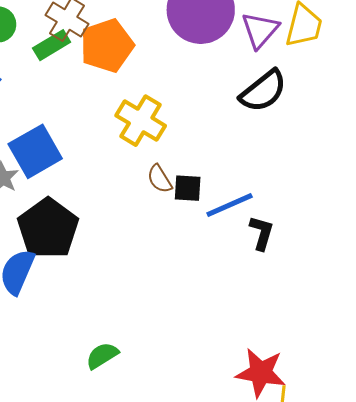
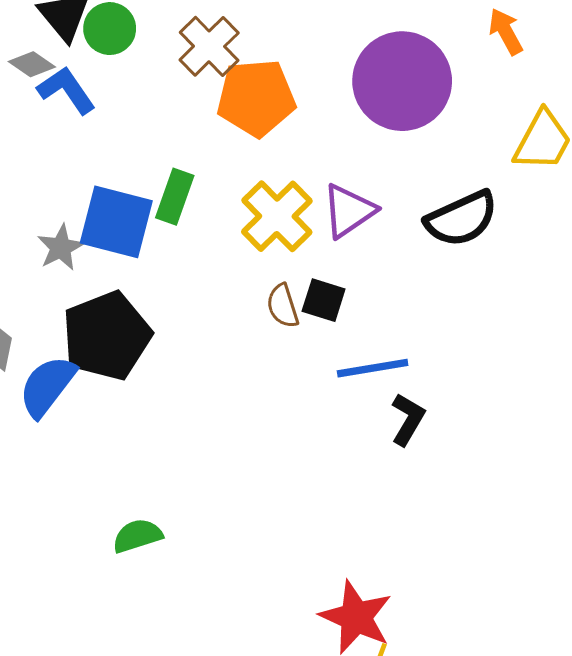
purple triangle: (260, 30) -> (349, 211), moved
green rectangle: (52, 45) -> (175, 197), moved, turned -54
blue square: (35, 151) -> (116, 222), turned 30
black square: (188, 188) -> (324, 300), moved

